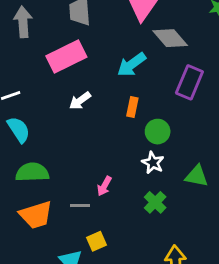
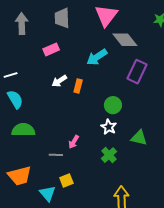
pink rectangle: (66, 57) -> (51, 49), size x0.6
orange rectangle: (132, 107) -> (78, 86), moved
orange trapezoid: (36, 215) -> (20, 176), moved

